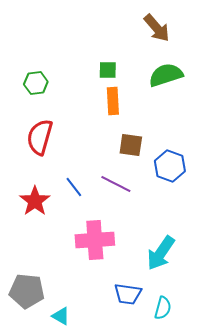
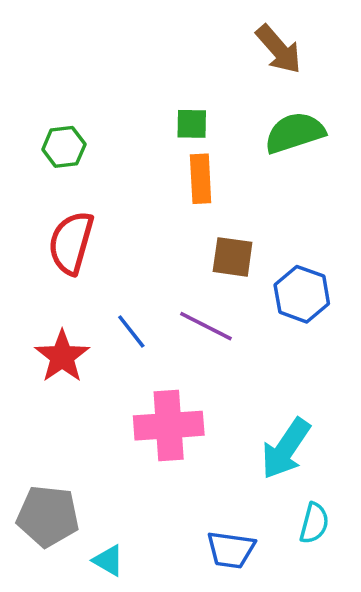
blue trapezoid: (128, 294) -> (231, 550), moved
cyan semicircle: (163, 308) -> (314, 523), moved

